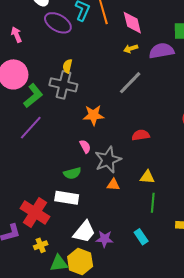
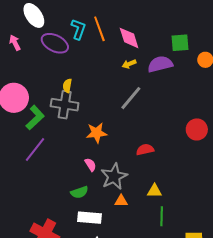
pink arrow: (16, 35) -> (15, 43), moved
white rectangle: (67, 198) -> (89, 218), moved

